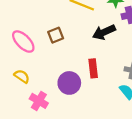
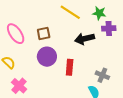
purple circle: (69, 83) -> (47, 57), moved

